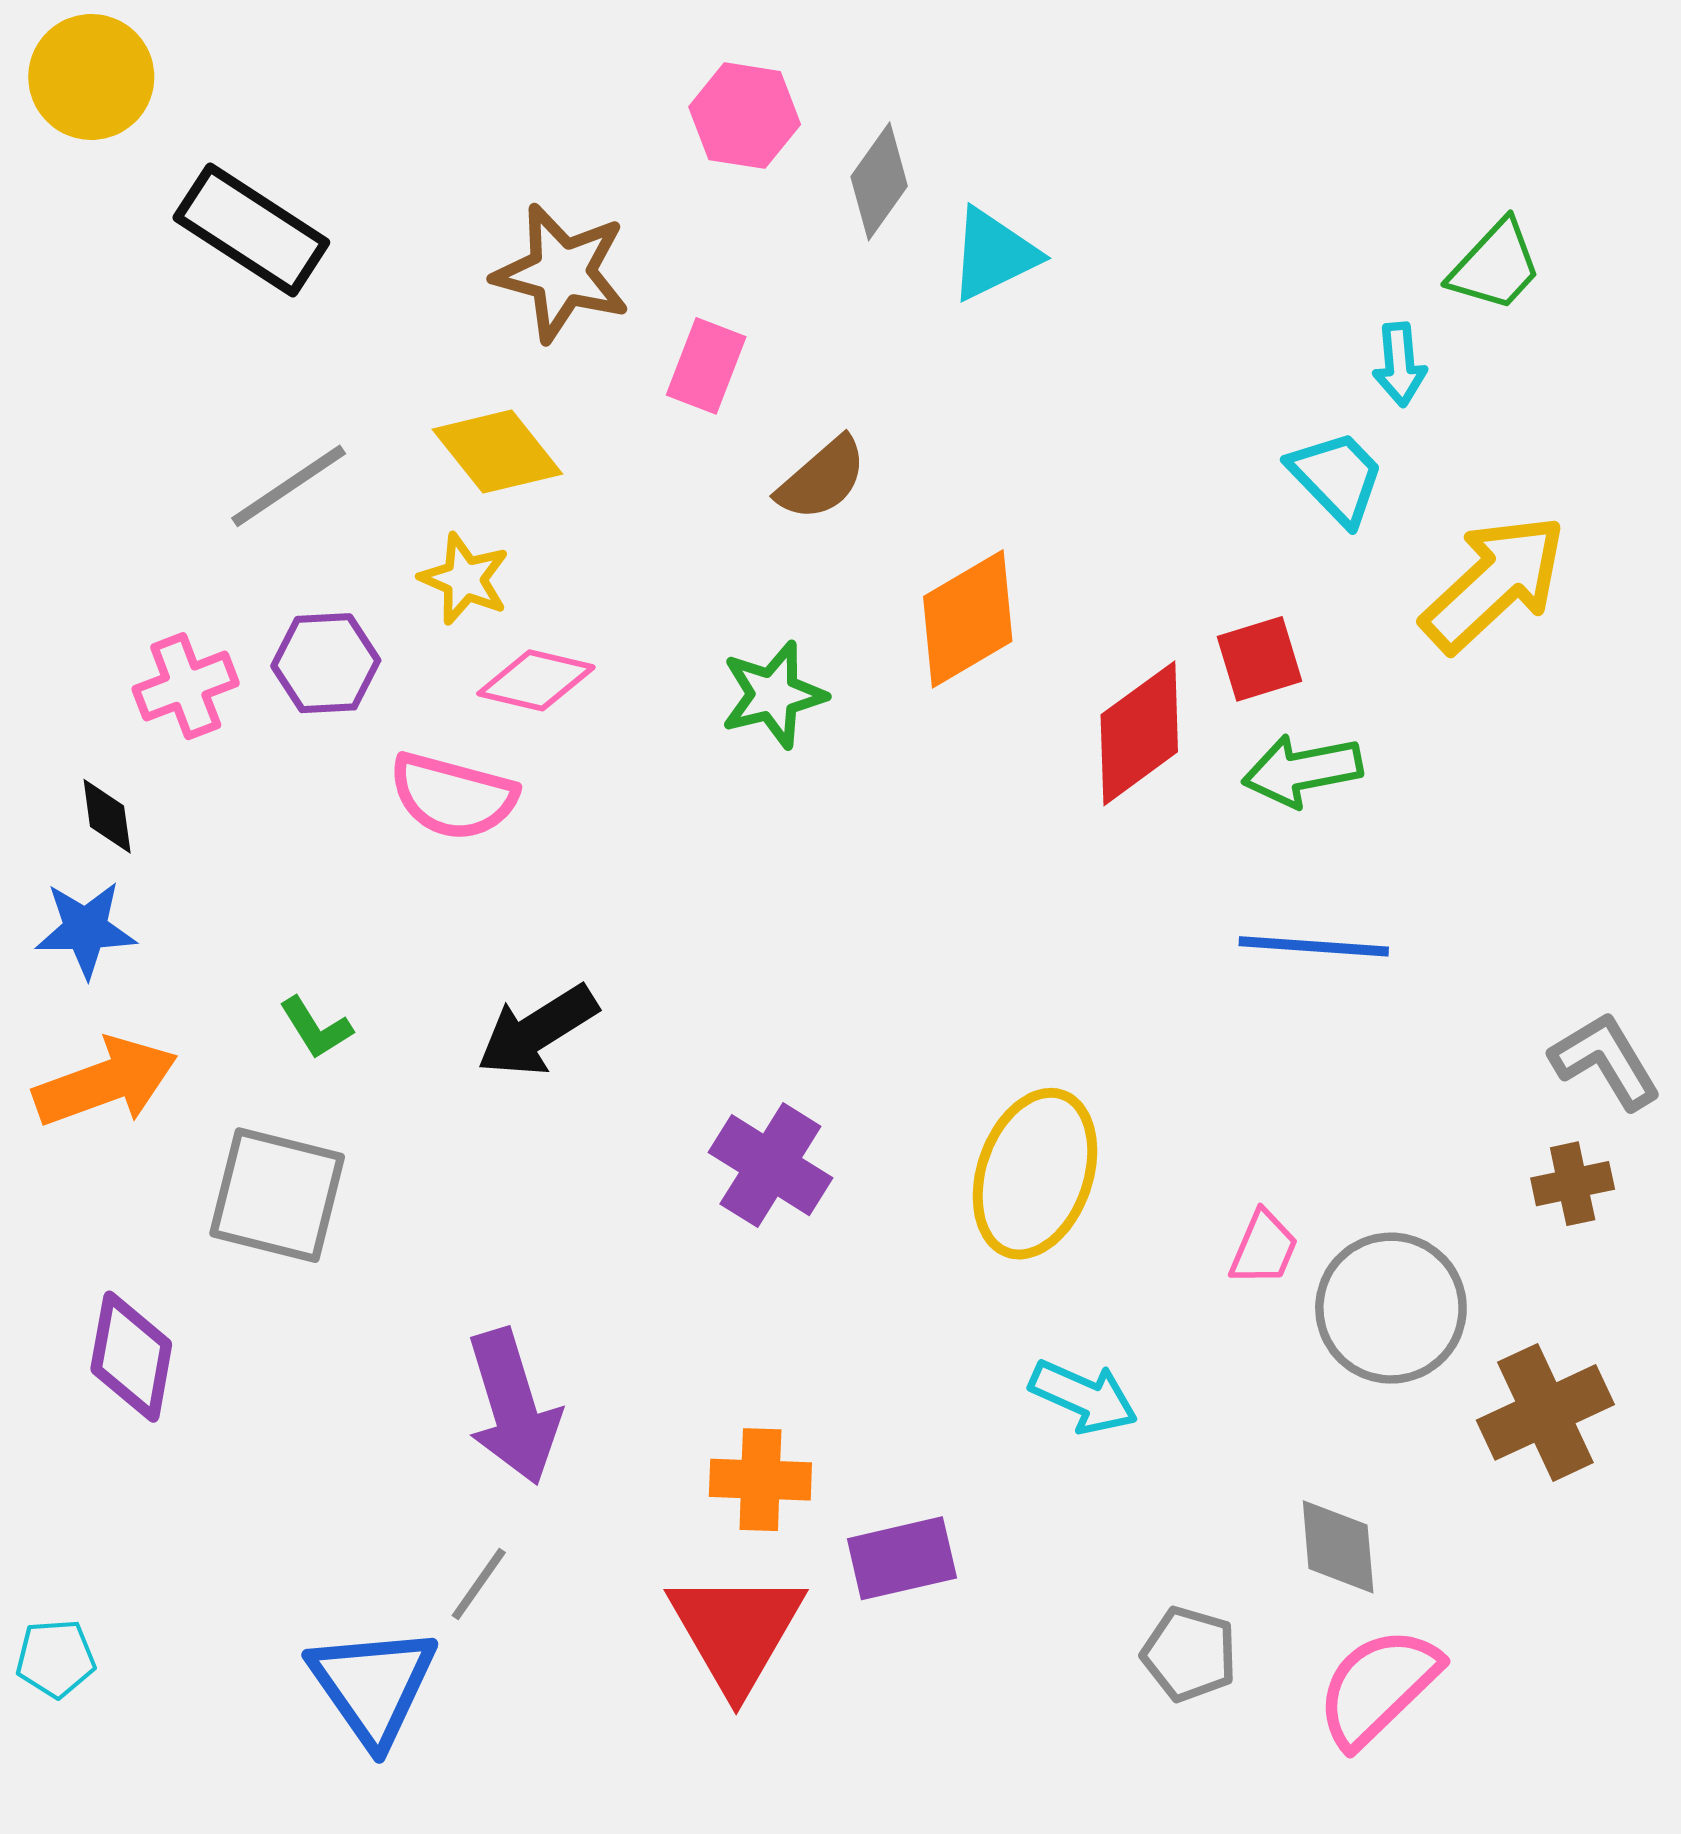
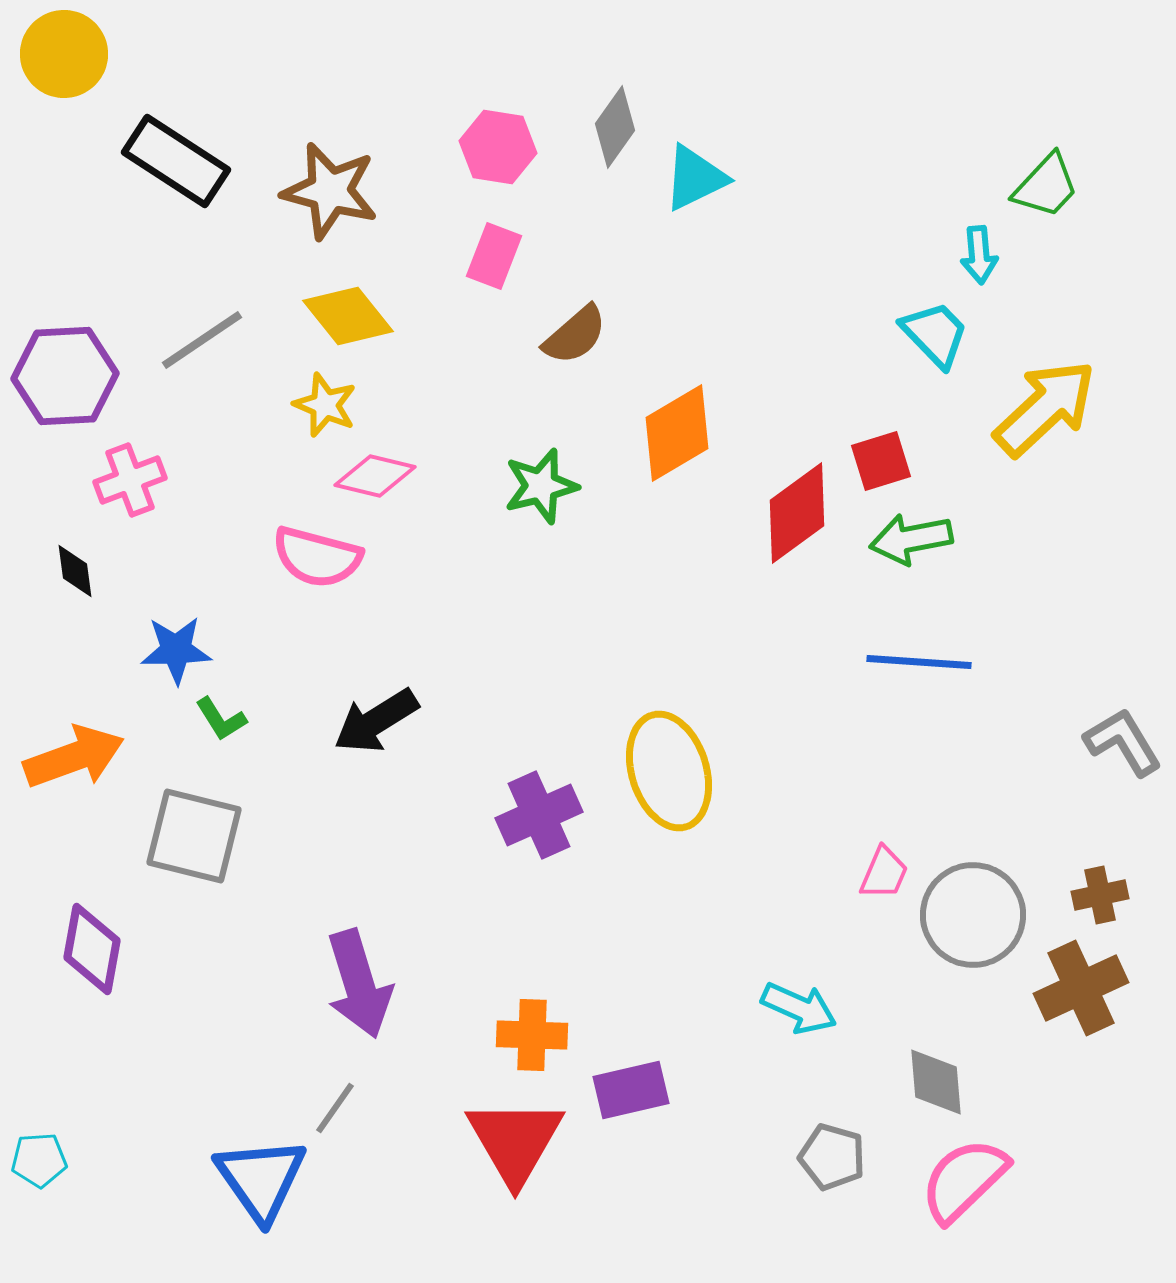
pink hexagon: (745, 116) -> (498, 147), moved
brown star: (562, 273) -> (330, 191), moved
purple hexagon: (326, 663) -> (65, 376), moved, size x1.4
blue star: (86, 929) -> (176, 650), moved
purple cross: (770, 1165) -> (539, 815), turned 34
yellow ellipse: (1035, 1174) -> (669, 771), moved, turned -36
brown cross: (1573, 1184) -> (1100, 895), moved
cyan arrow: (1084, 1397) -> (799, 1008), moved

